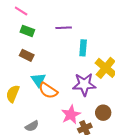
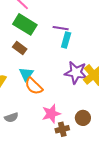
green rectangle: (27, 31) -> (25, 24), size x1.6
cyan rectangle: (83, 48) -> (66, 40), moved
purple star: (84, 84) -> (76, 73), moved

